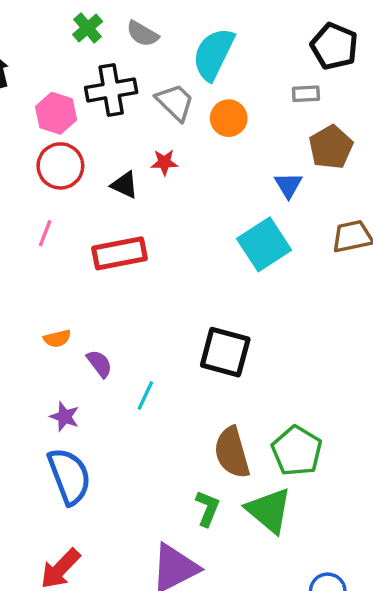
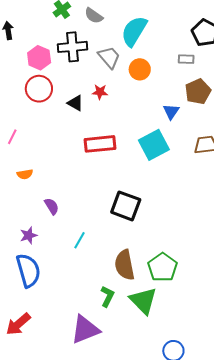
pink line: (45, 233) -> (12, 137), moved
red rectangle: (119, 253) -> (100, 144), moved
orange semicircle: (57, 338) -> (25, 174), moved
cyan line: (145, 395) -> (79, 240), moved
purple star: (65, 417) -> (29, 235), turned 30

